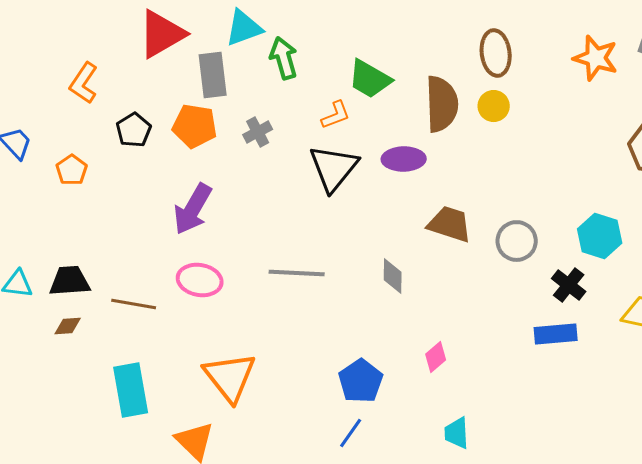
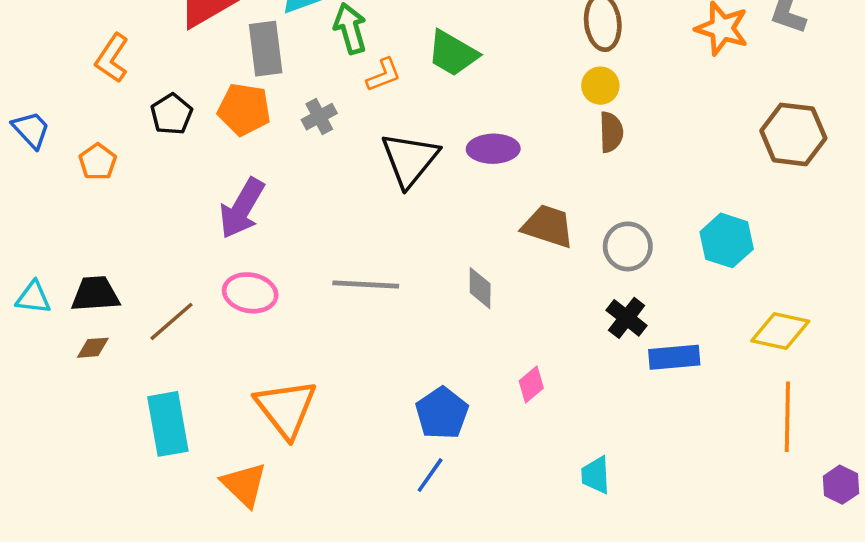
brown semicircle: (442, 104) -> (611, 132), moved, size x0.6
orange L-shape: (336, 115) -> (384, 75), moved
black cross: (569, 285) -> (627, 318), moved
brown line: (134, 304) -> (172, 321), turned -51
cyan trapezoid: (457, 433) -> (596, 475), moved

